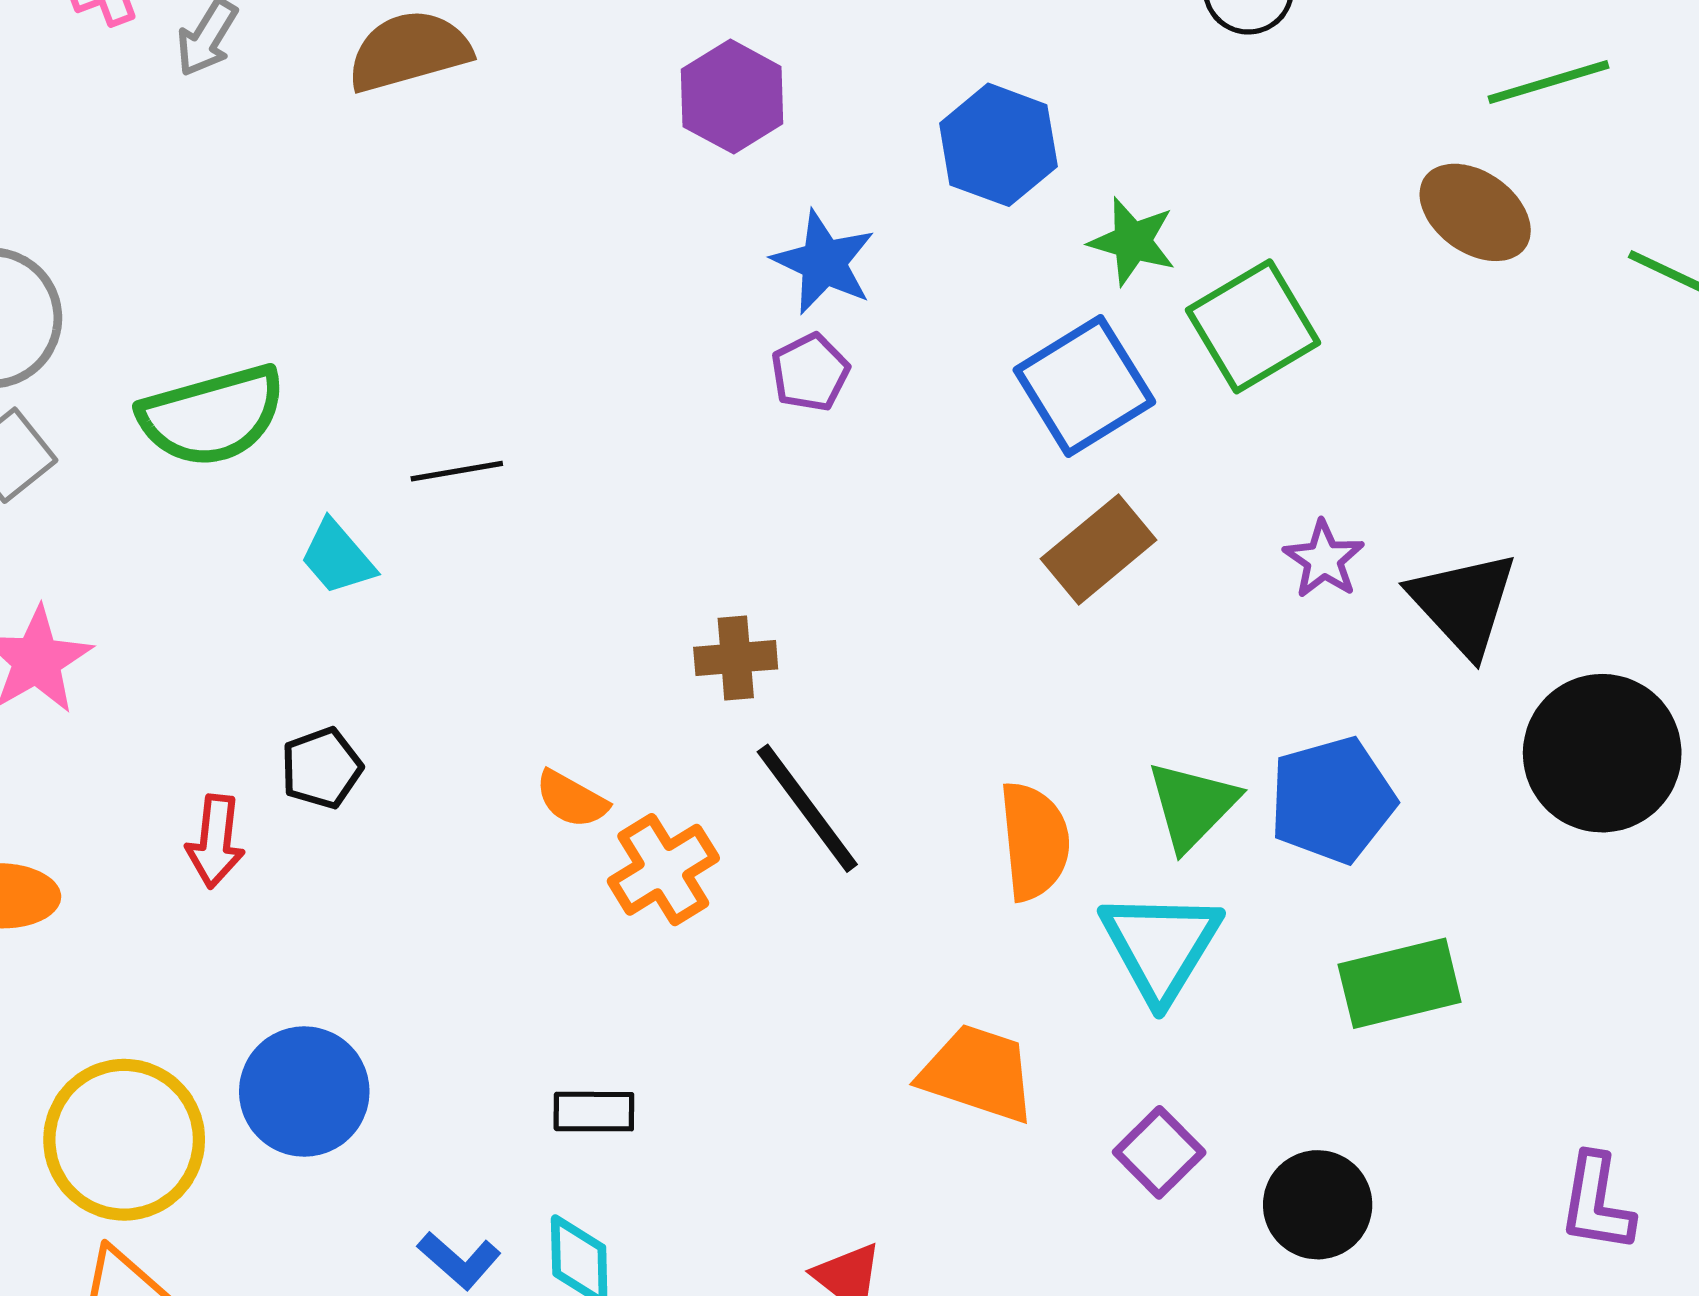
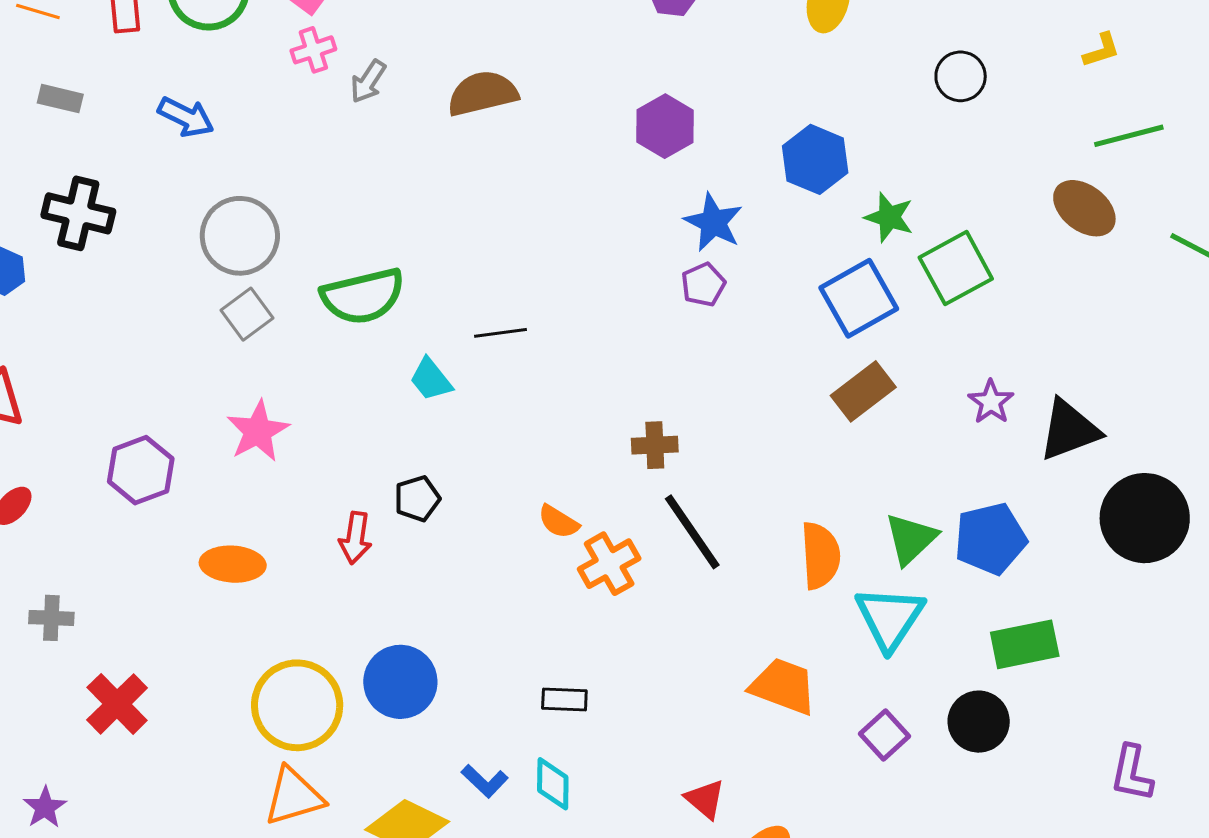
black triangle: (1463, 603) -> (1069, 430), turned 50
black circle: (1318, 1205) -> (979, 722), moved

